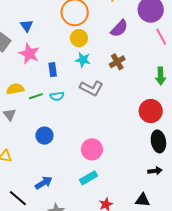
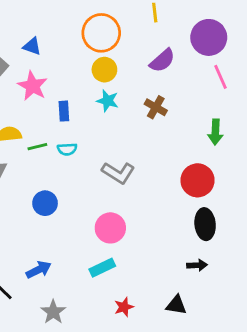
blue triangle: (27, 26) -> (32, 46), turned -40
brown cross: (117, 62) -> (156, 107), turned -35
gray L-shape: (91, 88) -> (118, 173), moved

